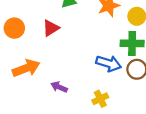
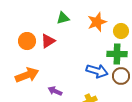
orange circle: (14, 28) -> (27, 41), moved

